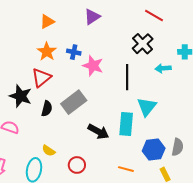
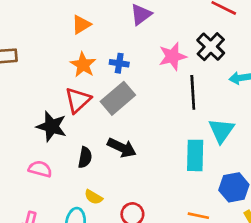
pink star: (93, 66) -> (172, 56), moved, turned -30
gray rectangle: (74, 102) -> (118, 98), moved
black semicircle: (47, 109) -> (85, 157), moved
black arrow: (98, 132) -> (122, 148), moved

